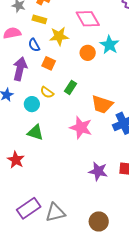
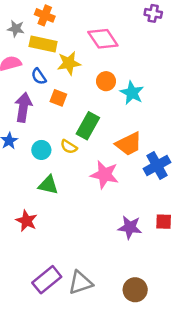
yellow rectangle: (39, 19) -> (43, 44), size x1.5
cyan star: (109, 45) -> (132, 93), moved
green rectangle: (71, 87) -> (88, 126), size x1.5
yellow semicircle: (47, 92) -> (69, 147), moved
orange trapezoid: (102, 104) -> (129, 144), turned -40

